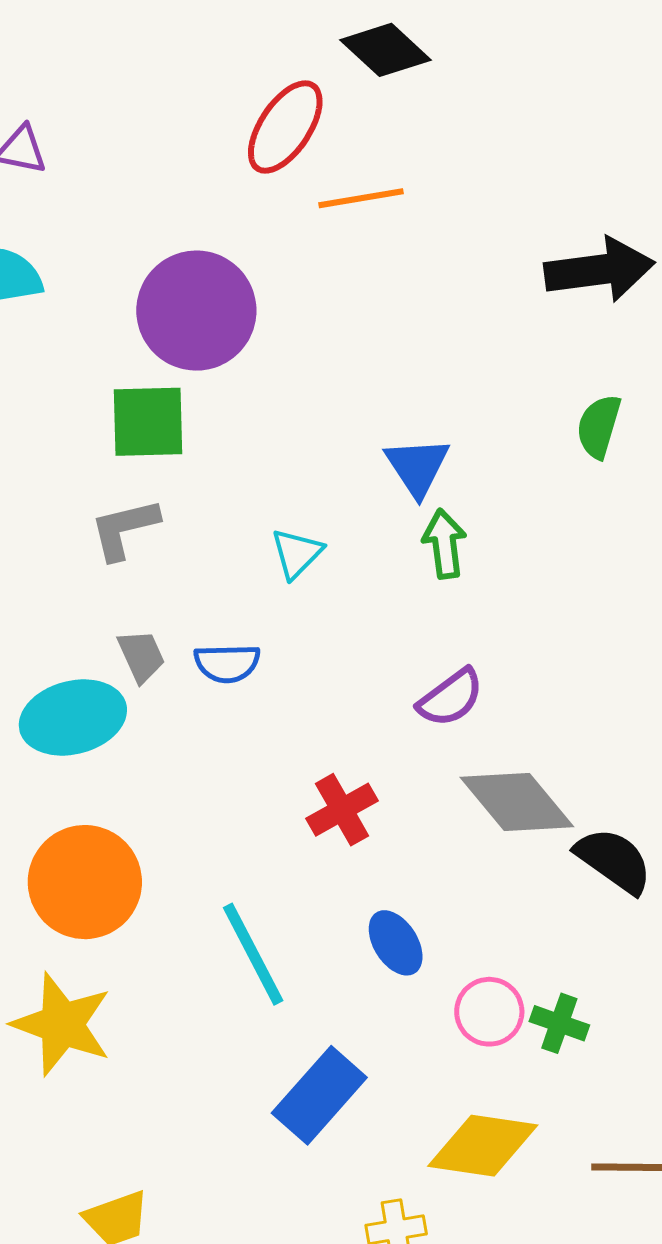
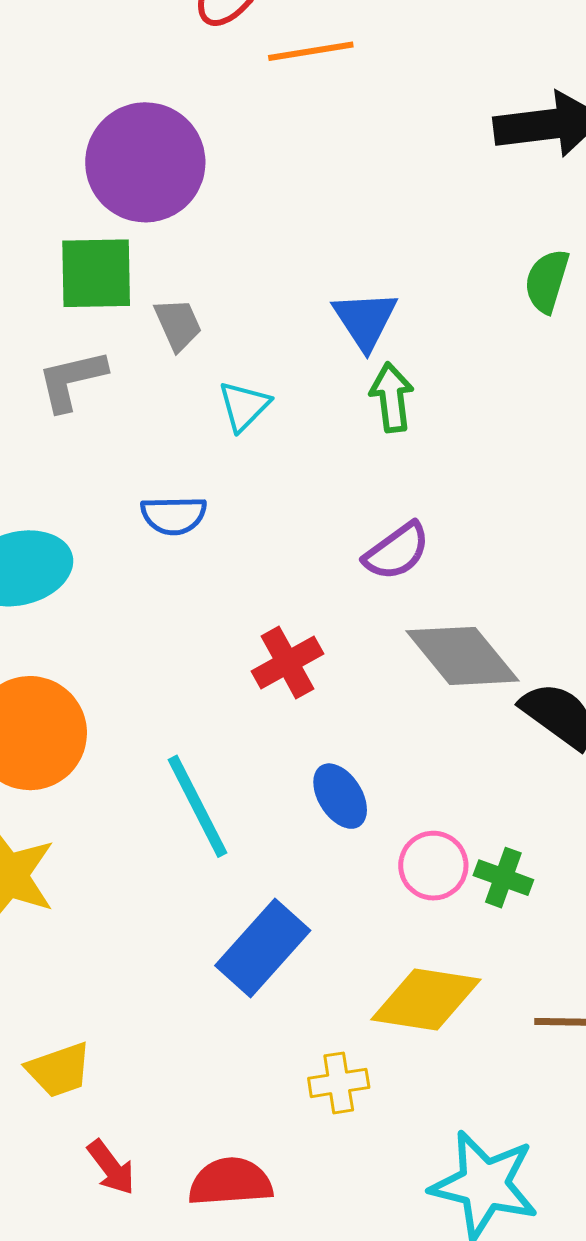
gray trapezoid: (141, 656) -> (178, 324), moved

